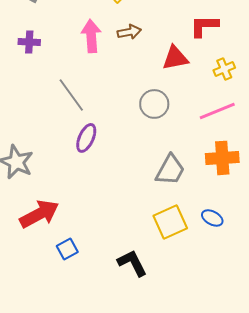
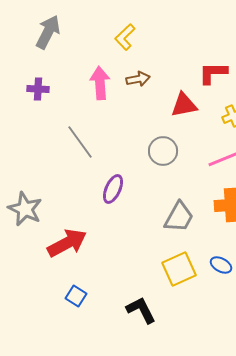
purple ellipse: (86, 138) -> (113, 189), moved
red arrow: (39, 214) -> (67, 243), moved
blue square: (67, 249) -> (76, 296), turned -30

